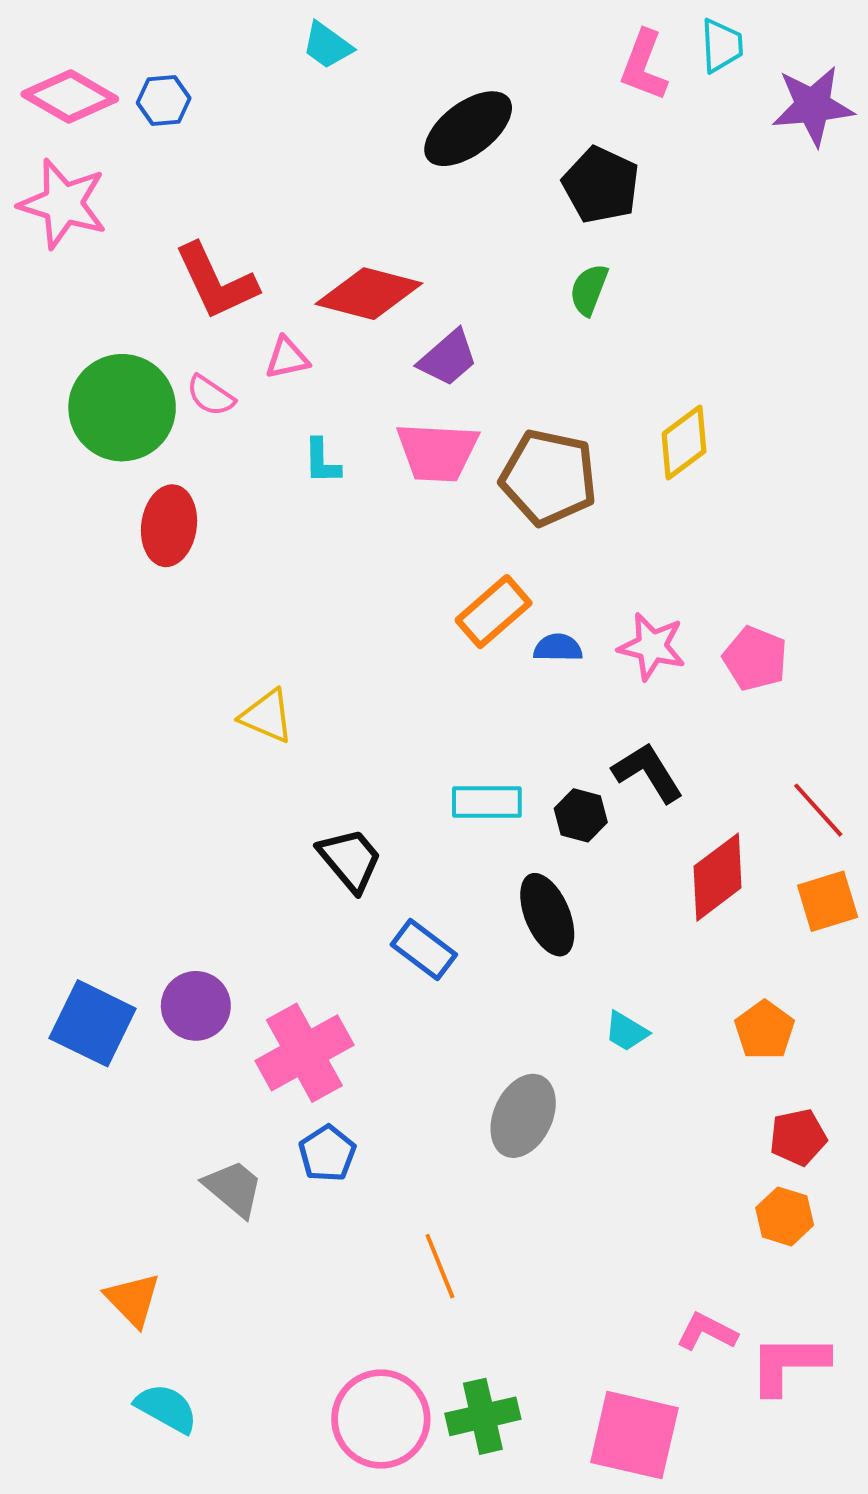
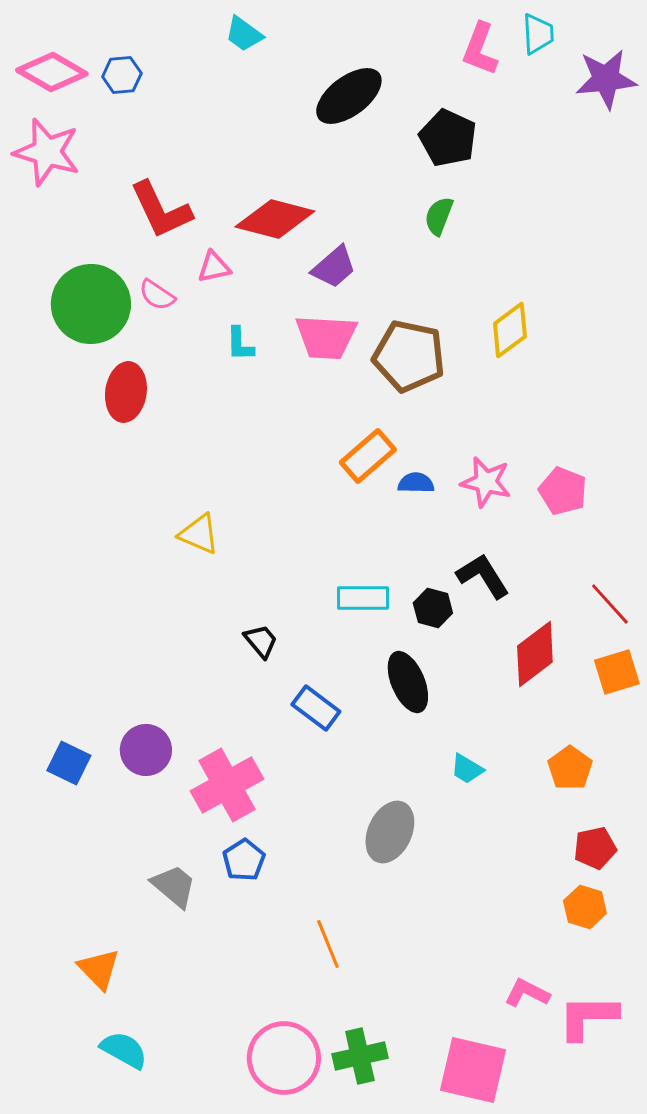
black trapezoid: (350, 860) -> (261, 641), size x0.7
blue square: (93, 1023) -> (69, 763), size x0.7

